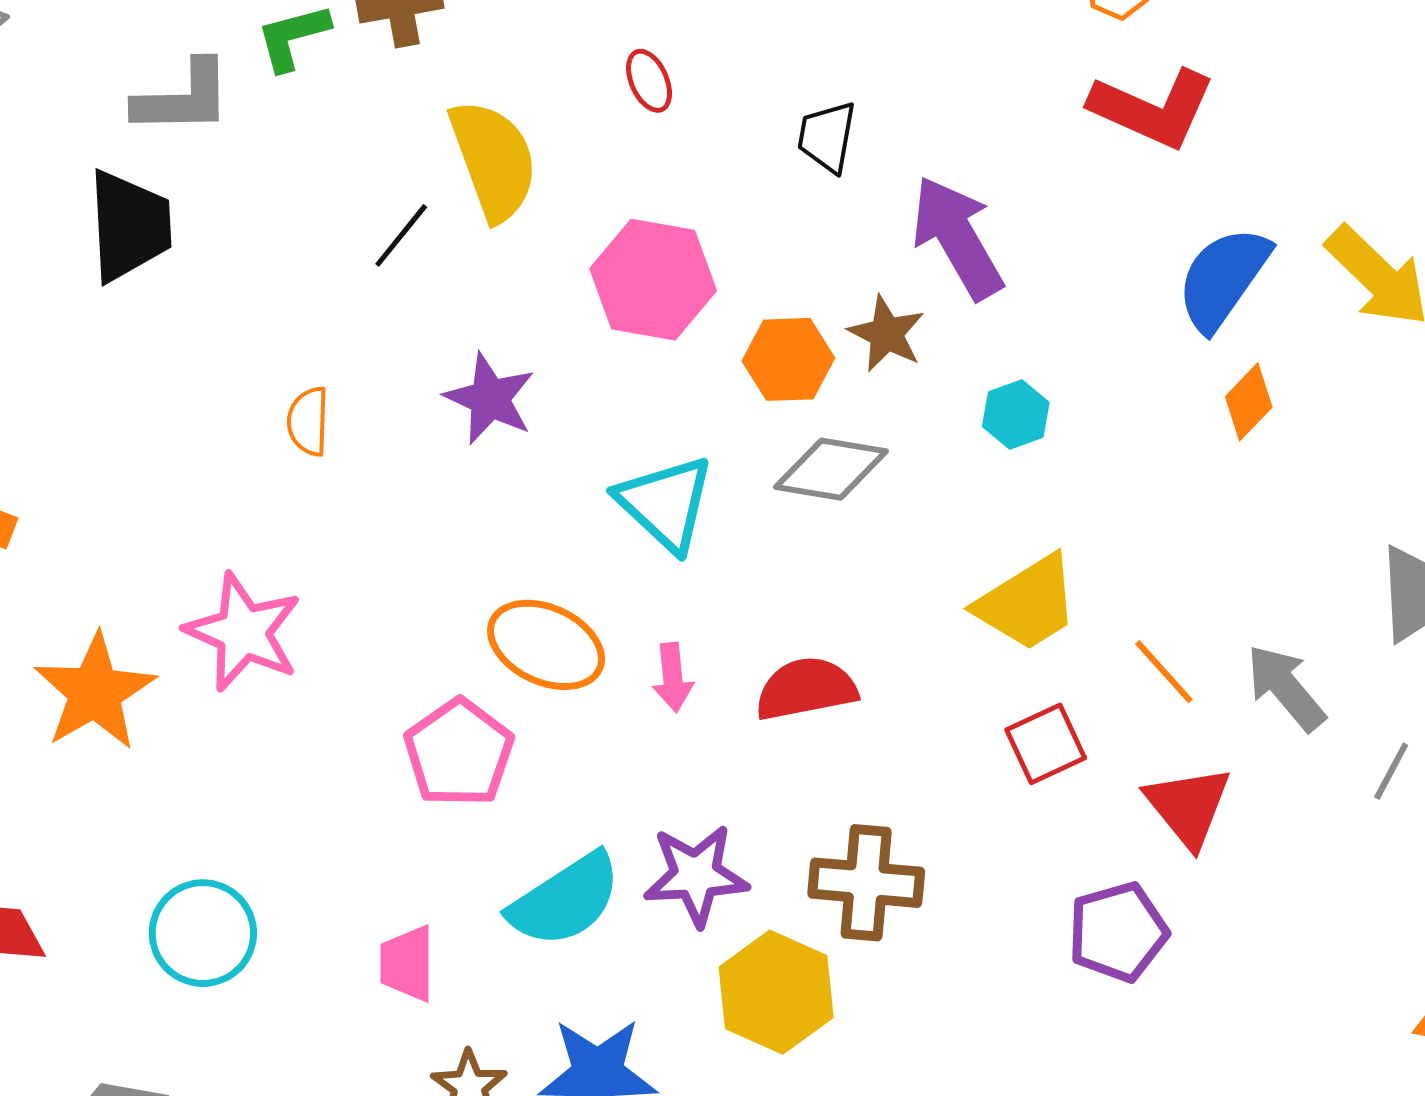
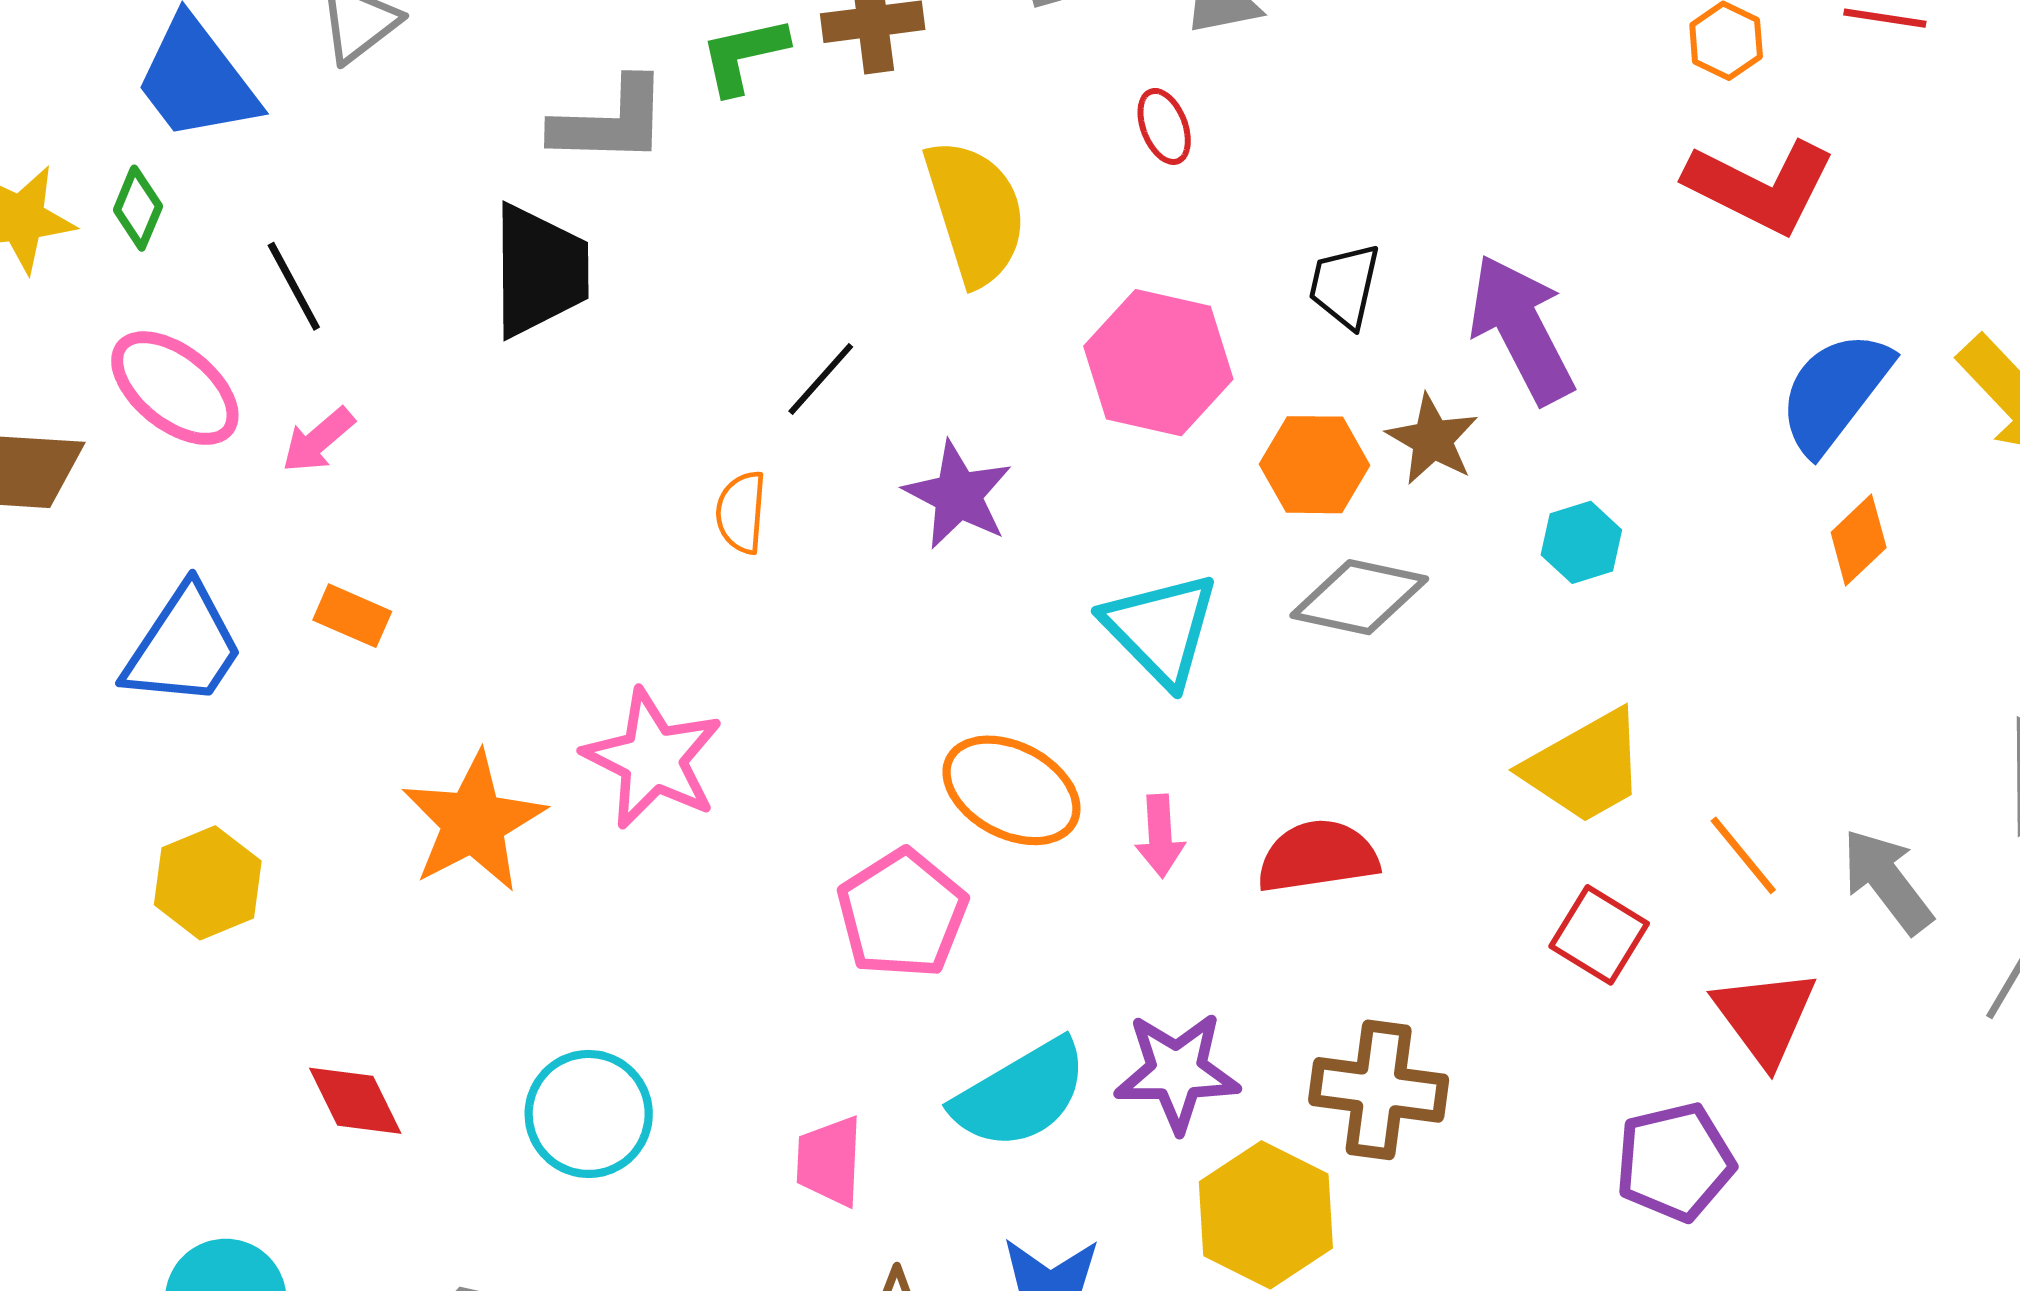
black trapezoid: (827, 137) -> (1345, 286), moved
black line: (401, 235) -> (821, 379), moved
red square: (1046, 744) -> (1599, 935), turned -36

